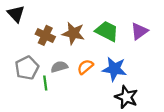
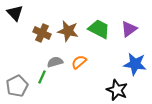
gray pentagon: (27, 68) -> (17, 86), moved
blue star: (114, 69) -> (135, 64), moved
green line: (45, 83) -> (42, 77), turned 32

